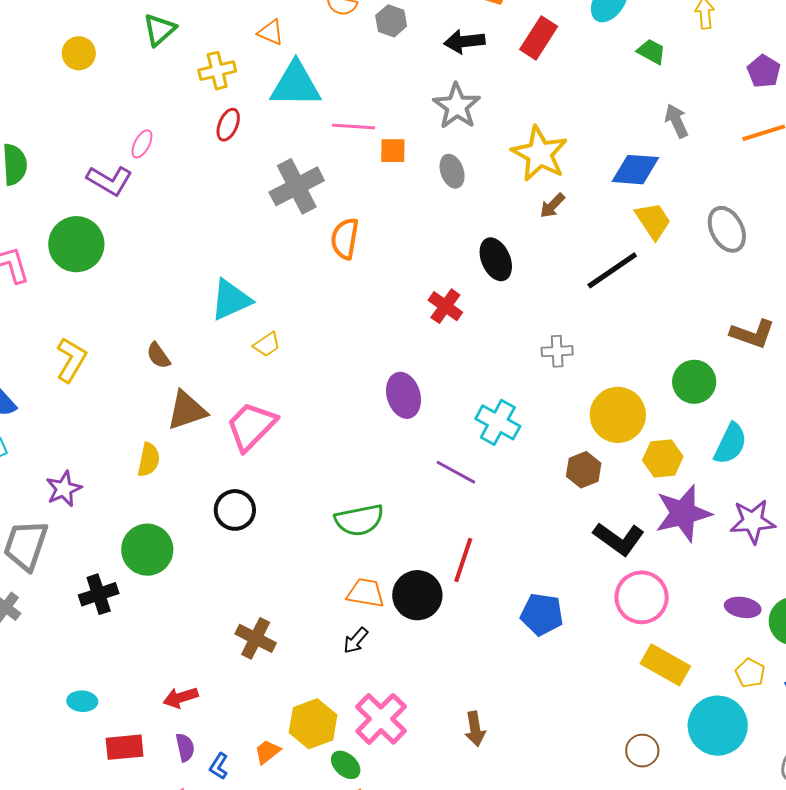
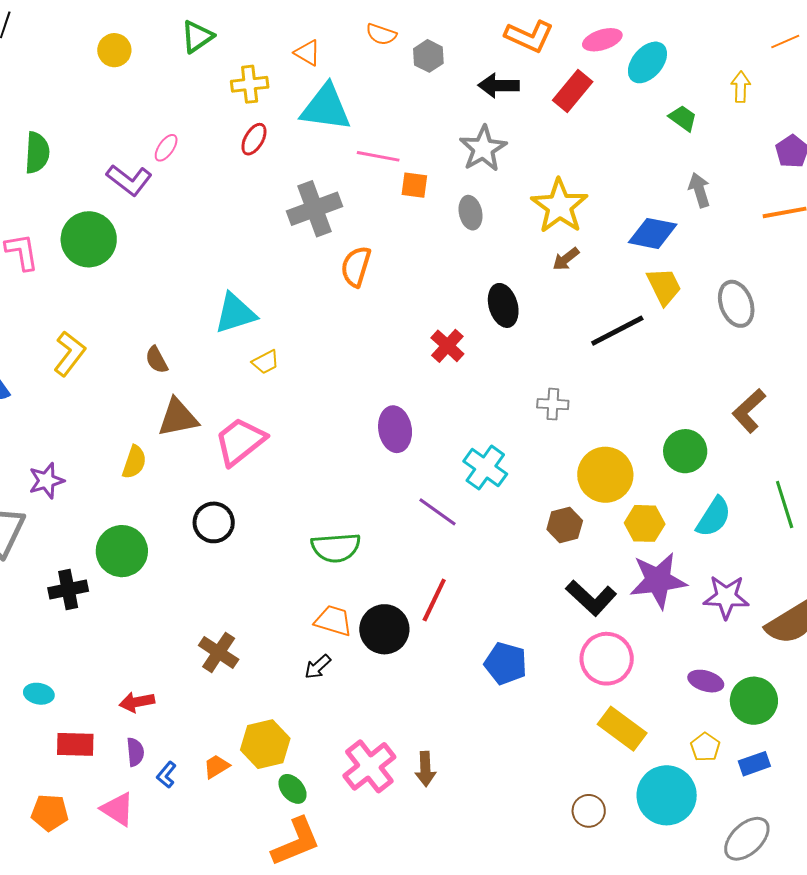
brown L-shape: (753, 334) -> (749, 411), turned 111
pink cross: (381, 719) -> (369, 766), moved

